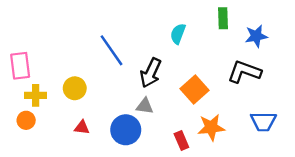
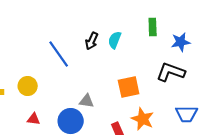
black arrow: (151, 73) -> (92, 41), moved, size x0.7
orange square: (195, 89) -> (129, 87), turned 30
orange star: (211, 127) -> (143, 119), turned 30

